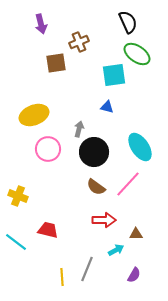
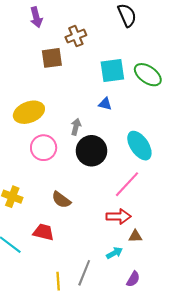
green ellipse: (137, 54) -> (148, 75), moved
brown semicircle: (96, 187) -> (61, 200), moved
red arrow: (104, 220) -> (119, 216), moved

